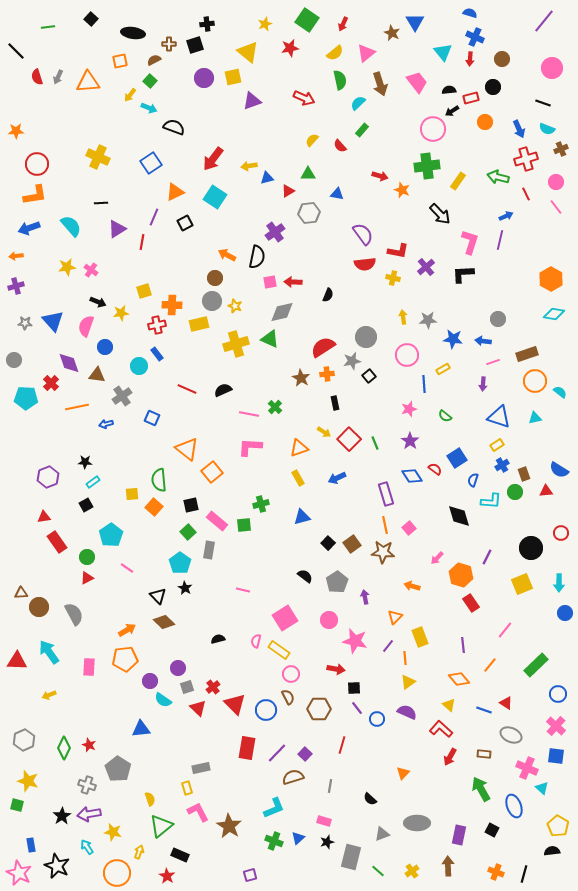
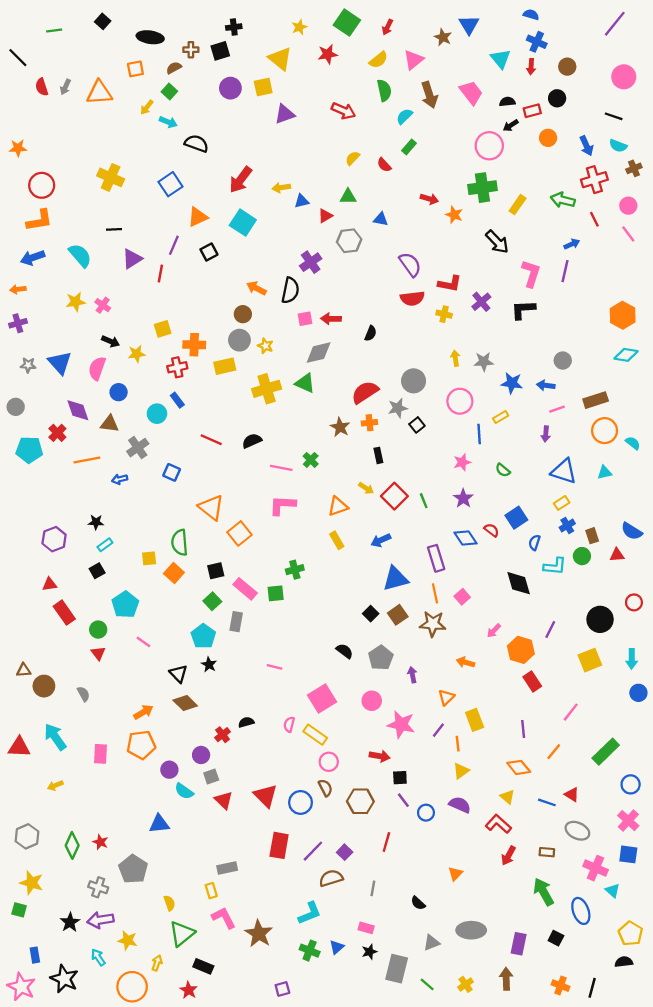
blue triangle: (302, 517) -> (395, 579), moved, size x1.4
red triangle: (87, 578) -> (98, 653), turned -40
gray semicircle: (74, 614) -> (83, 694), size x0.6
red cross: (213, 687) -> (223, 735), moved

